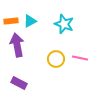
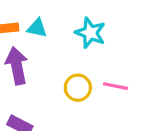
cyan triangle: (30, 21) -> (37, 28), turned 40

